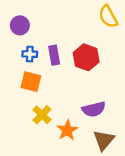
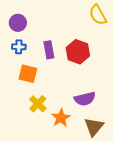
blue cross: (30, 54) -> (19, 47), moved

